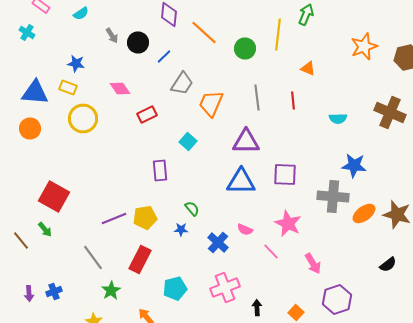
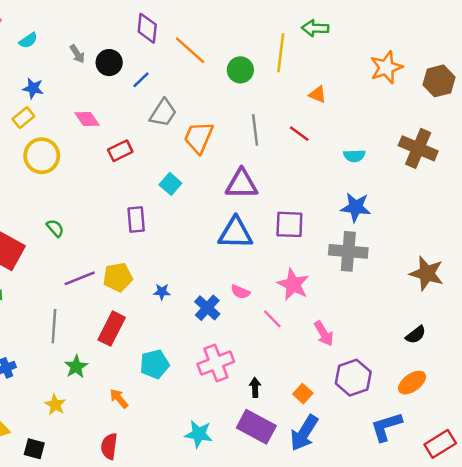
cyan semicircle: (81, 14) -> (28, 40), moved
green arrow: (306, 14) -> (315, 28), turned -110
yellow rectangle: (68, 88) -> (23, 118), turned -60
red line: (293, 100) -> (299, 134), turned -48
blue star: (354, 166) -> (356, 207), moved
green semicircle: (192, 208) -> (55, 228), moved
orange ellipse: (364, 214) -> (412, 383), moved
gray line: (93, 258) -> (54, 326), turned 40

